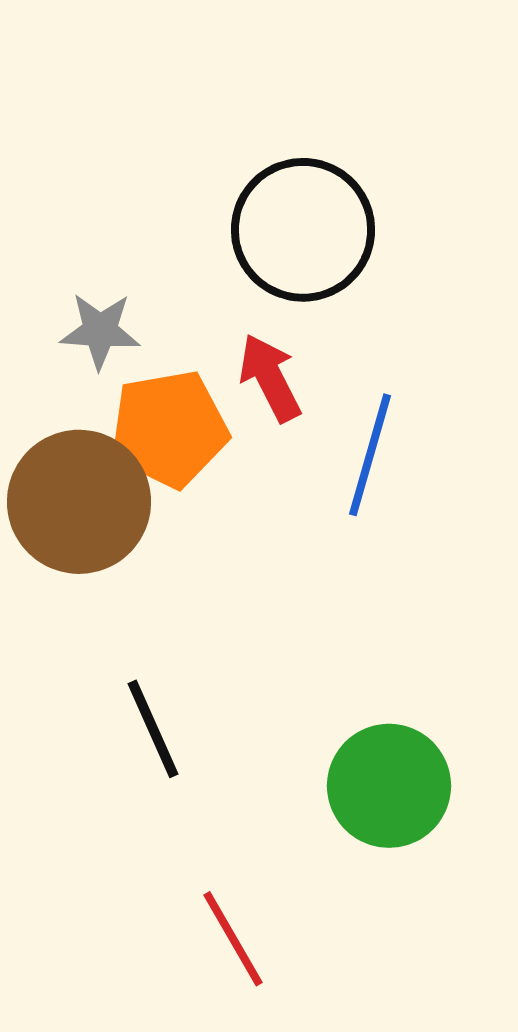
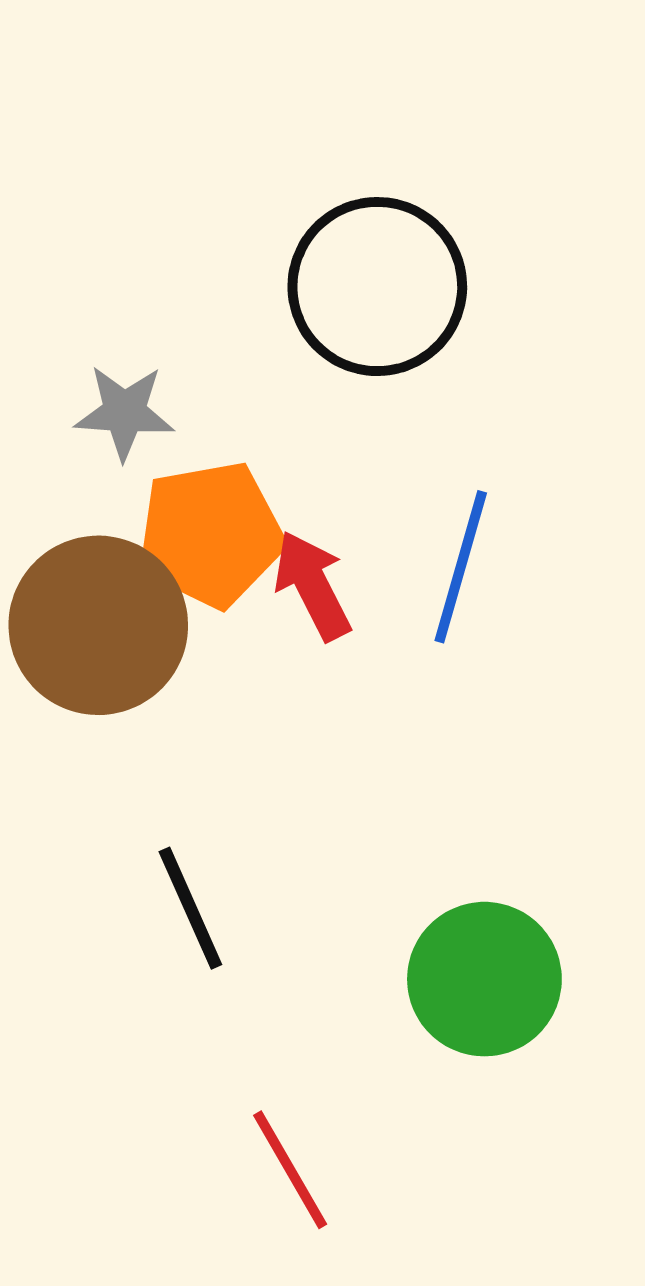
red arrow: (270, 378) -> (313, 585), moved

